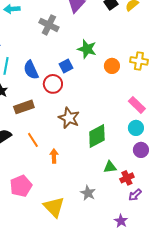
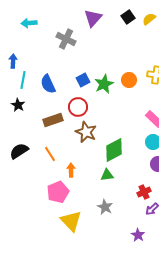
green star: (87, 49) -> (104, 84), moved, turned 30
red circle: (53, 84) -> (78, 107), moved
brown rectangle: (24, 107) -> (53, 120), moved
green triangle: (110, 167) -> (107, 175), moved
pink pentagon: (21, 186) -> (58, 192), moved

